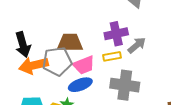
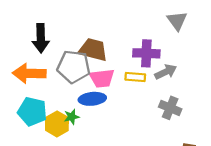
orange arrow: (34, 65) -> (29, 73), moved
gray cross: (125, 85) -> (170, 108), moved, size x0.7

